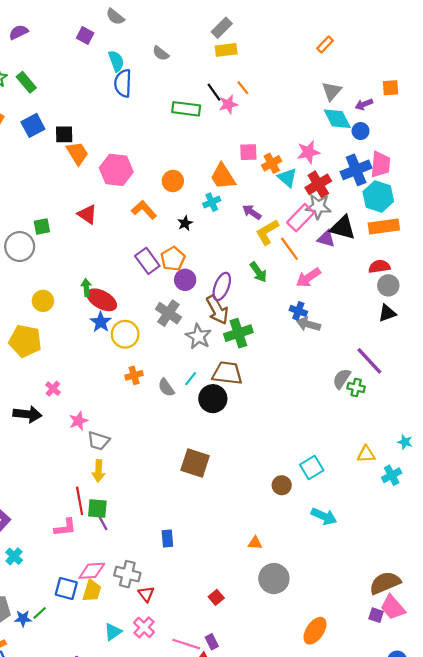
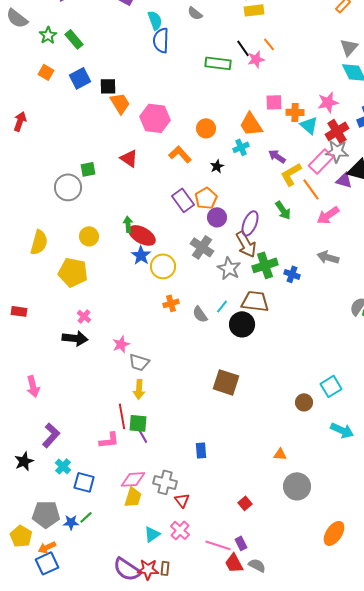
orange cross: (272, 163) -> (295, 112), turned 30
blue cross: (298, 311) -> (292, 274), moved
pink cross: (53, 389) -> (84, 316), moved
blue square: (66, 589) -> (84, 482), moved

